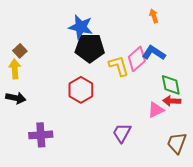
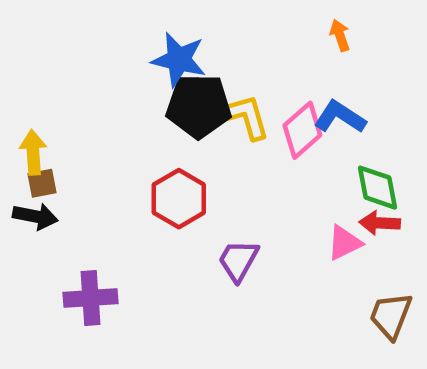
brown square: (20, 51) -> (42, 183), moved, turned 32
yellow L-shape: (119, 66) -> (247, 117), moved
purple trapezoid: (122, 133) -> (238, 260), moved

